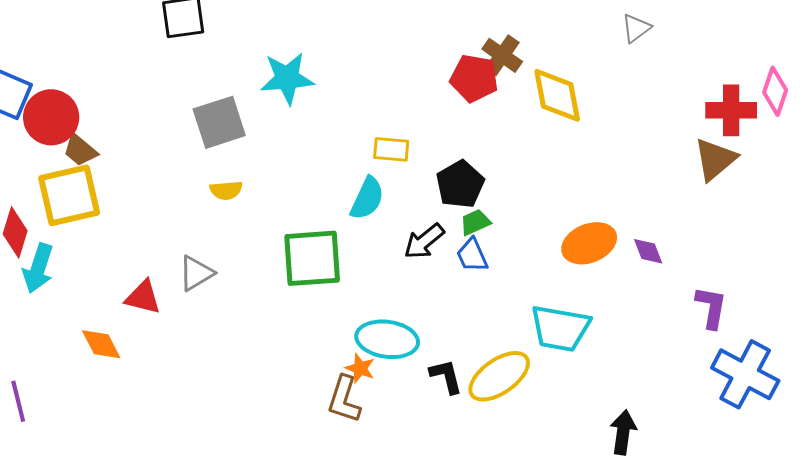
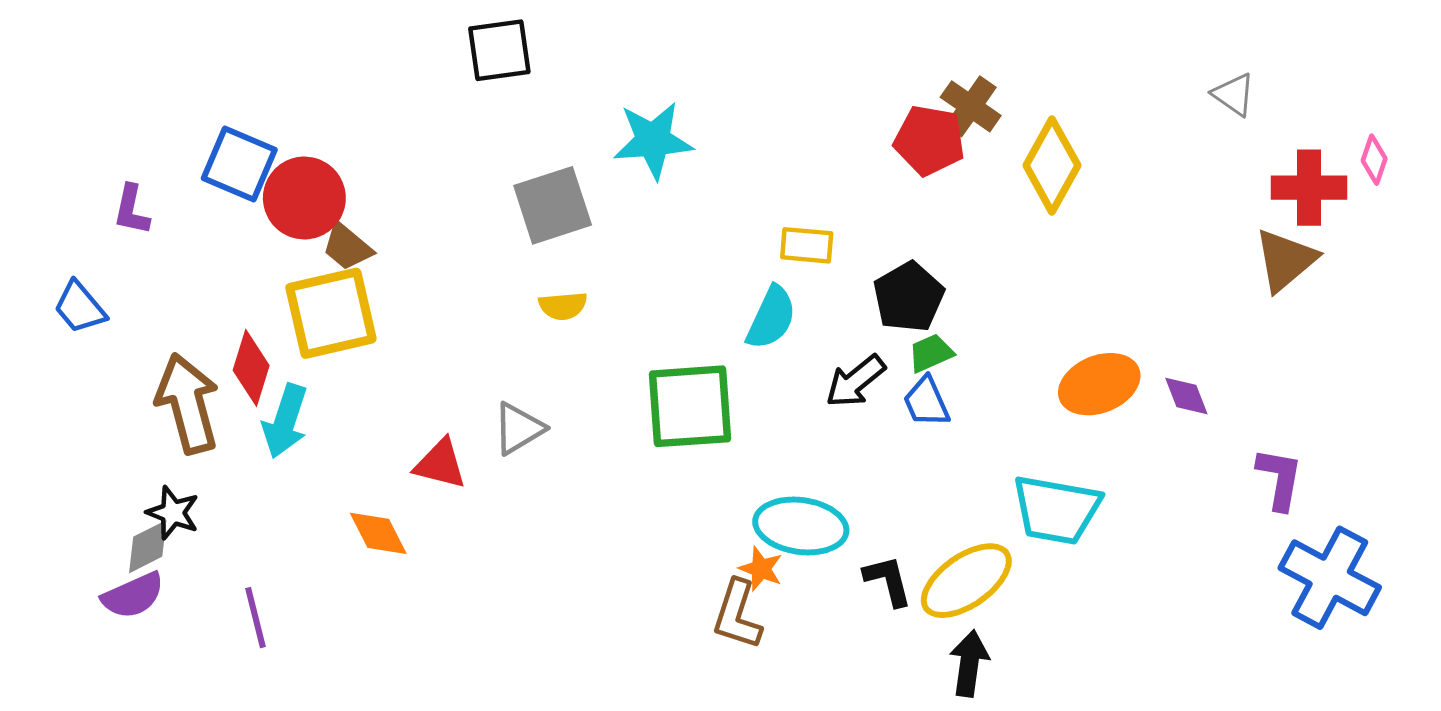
gray triangle: (636, 28) -> (1234, 95), moved, turned -48
pink diamond: (775, 91) -> (1374, 160), size x0.7
yellow diamond: (557, 95) -> (1052, 165), turned 40
black arrow: (623, 432) -> (969, 663), moved

